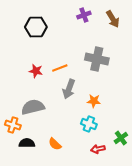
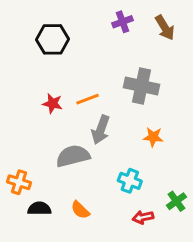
orange star: (94, 101) -> (153, 137), moved
gray semicircle: (33, 107) -> (73, 156), moved

